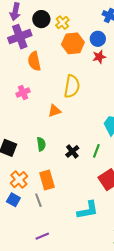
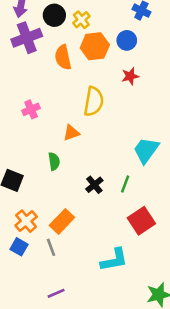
red star: (99, 57) -> (130, 76), moved
orange semicircle: (34, 61) -> (63, 57), moved
green semicircle: (41, 144) -> (54, 161), moved
orange rectangle: (47, 180) -> (62, 221), turned 60

